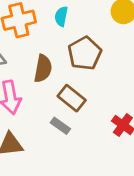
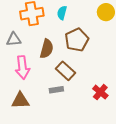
gray rectangle: (60, 126) -> (56, 90), turned -48

